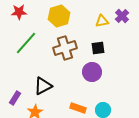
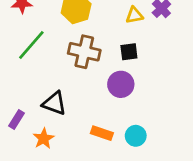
brown cross: (65, 48) -> (84, 52), turned 30
black triangle: (43, 86) -> (54, 103), turned 48

